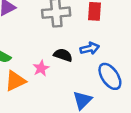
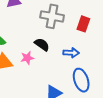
black semicircle: (63, 55) -> (42, 44), moved

